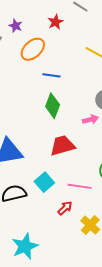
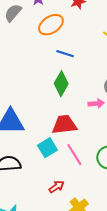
cyan square: (44, 182) -> (47, 148), moved
pink line: (80, 186) -> (74, 155), moved, turned 40

